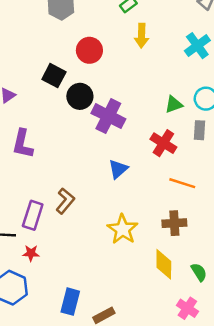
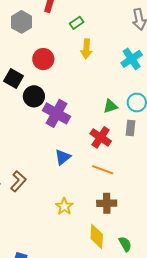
orange line: (182, 183) -> (103, 170), moved
yellow star: (123, 229) -> (64, 206), size x0.7

